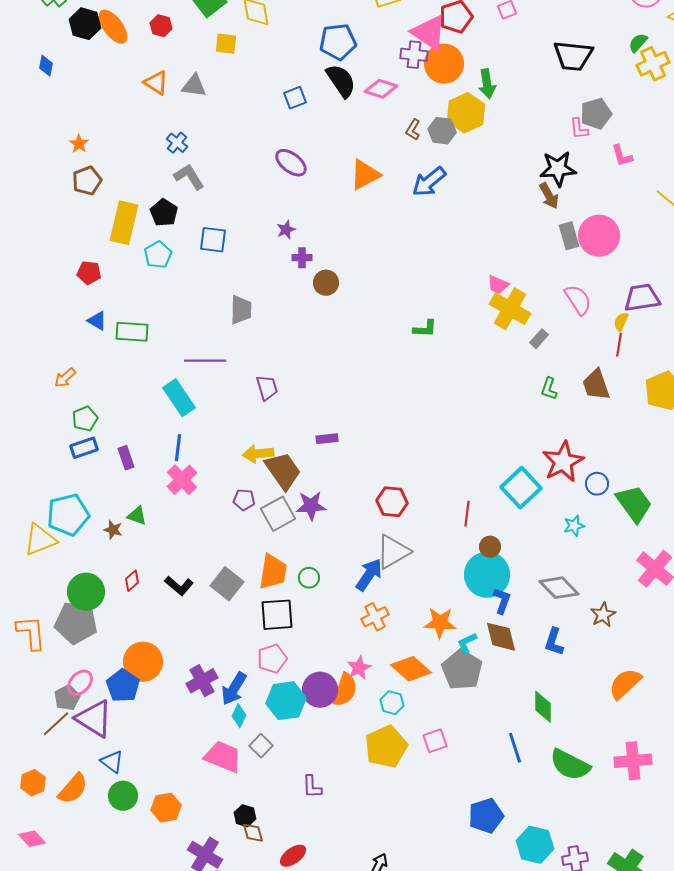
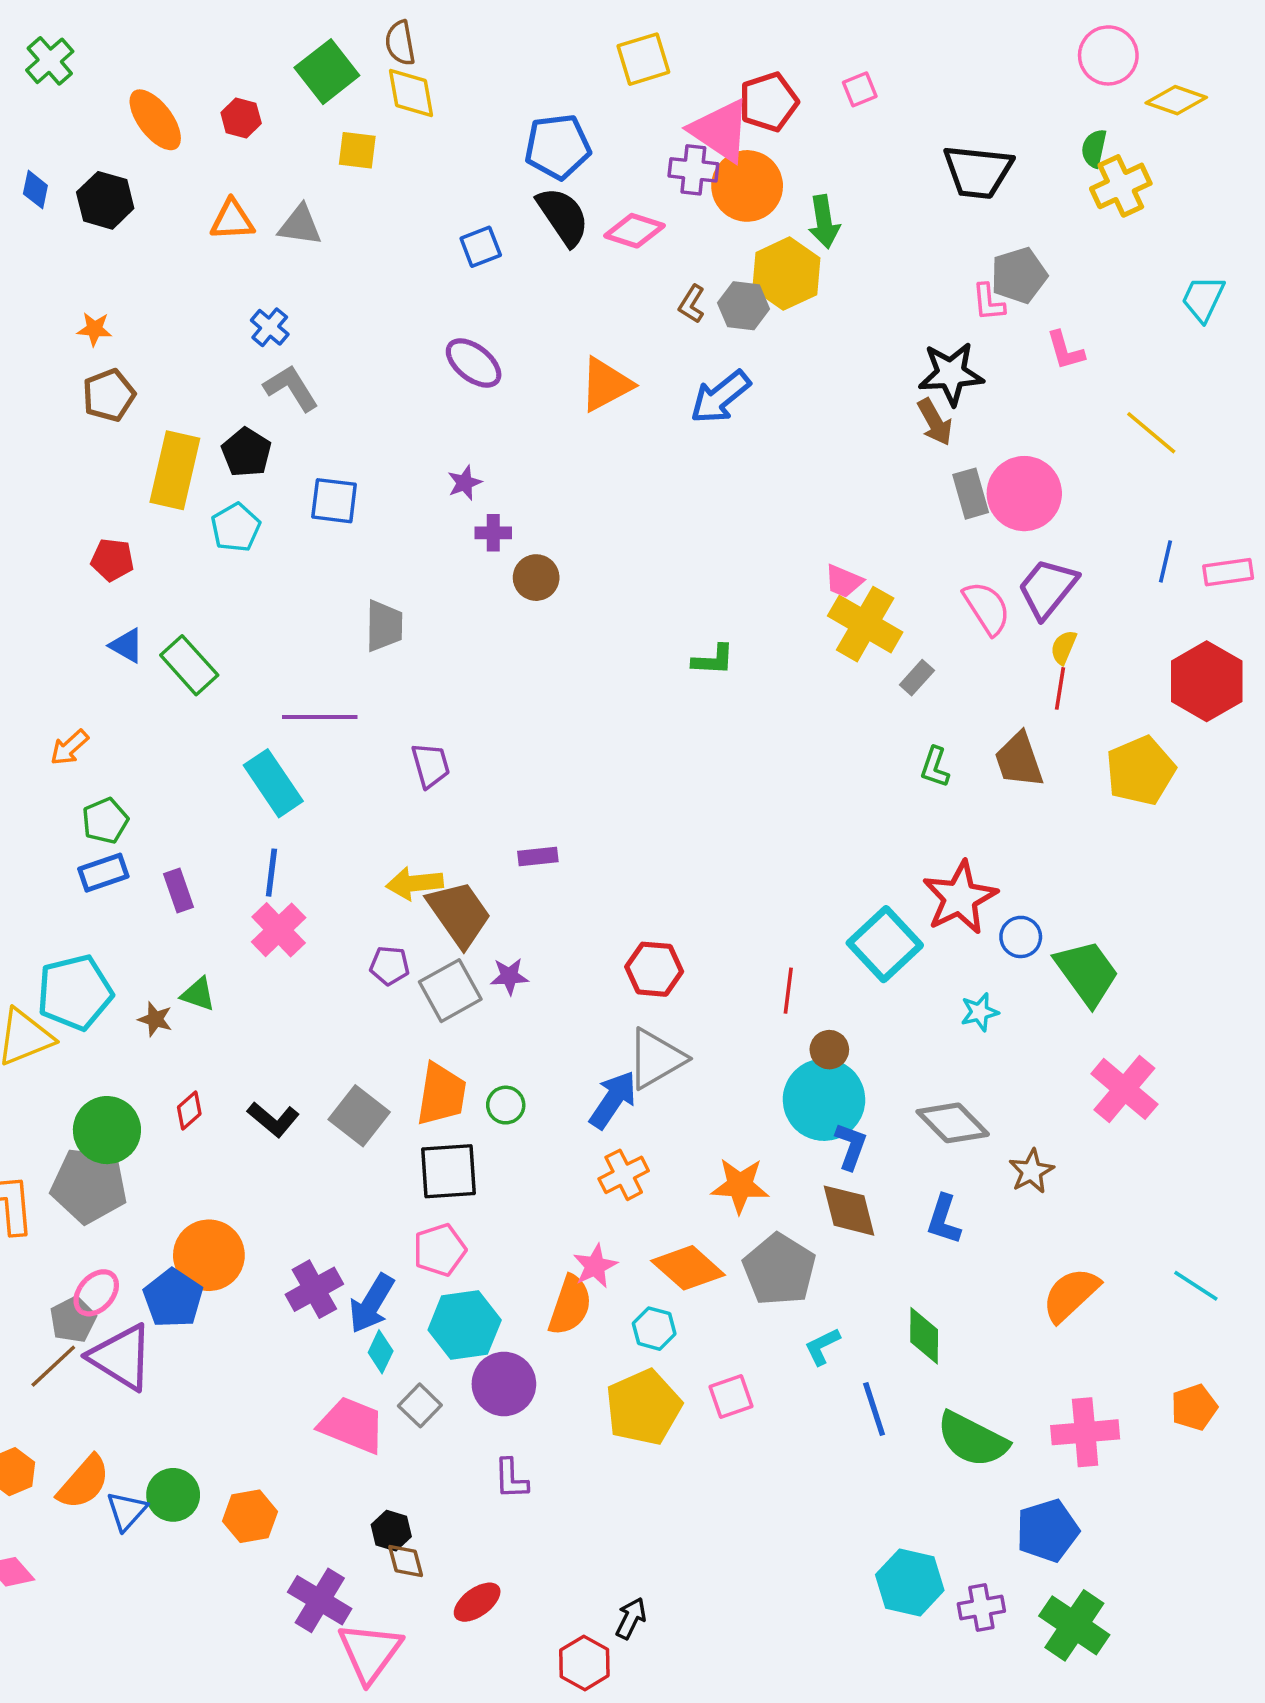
black hexagon: (85, 24) -> (105, 200), moved
green semicircle: (638, 43) -> (1094, 148), turned -30
orange triangle: (156, 83) -> (232, 220), turned -36
orange star: (79, 144) -> (94, 329), turned -30
purple trapezoid: (642, 298) -> (1048, 588), moved, turned -42
green rectangle: (132, 332) -> (189, 665), turned 44
purple star: (311, 506) -> (509, 976), size x0.7
cyan L-shape: (467, 643) -> (822, 1346), moved
purple circle: (320, 690) -> (504, 1384), moved
blue triangle: (112, 762) -> (127, 1511), moved, turned 35
blue pentagon: (486, 816) -> (1048, 1531), moved

